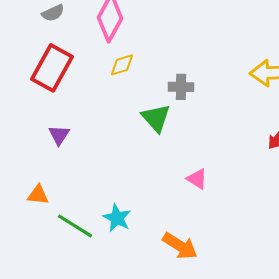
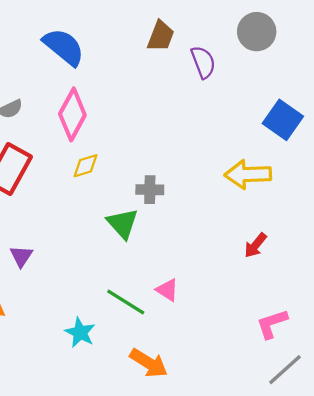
purple triangle: (59, 135) -> (21, 256), moved
green line: (75, 226) -> (126, 302), moved

